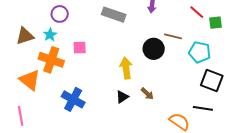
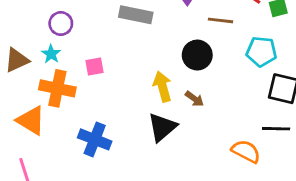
brown line: (173, 36) -> (220, 20), moved
brown arrow: (147, 94) -> (194, 99), moved
black triangle: (122, 97) -> (162, 127), size x1.6

